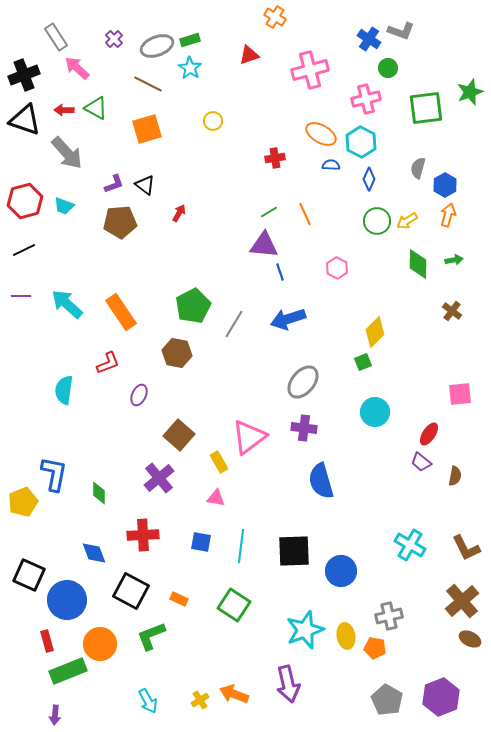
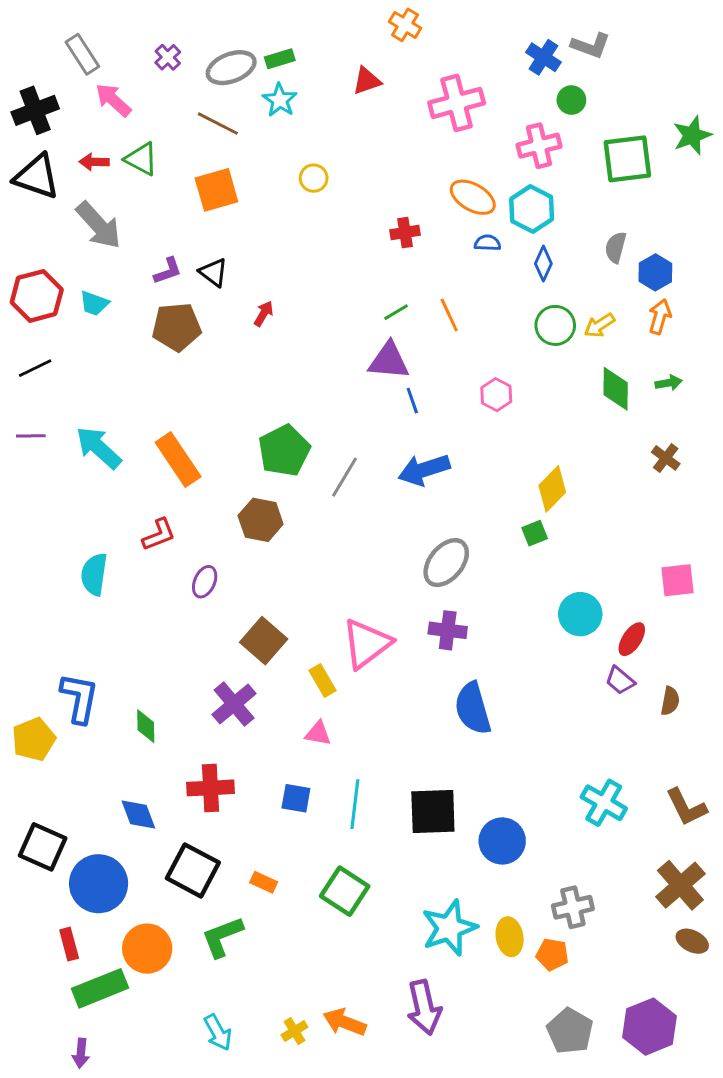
cyan circle: (375, 412) -> (580, 614), moved

